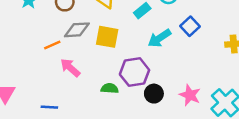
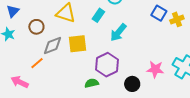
blue square: (190, 26) -> (159, 13), moved
pink arrow: (70, 68) -> (20, 82), moved
black circle: (154, 94) -> (132, 84), moved

